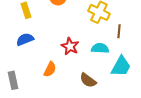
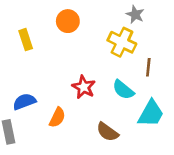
blue semicircle: (25, 39) -> (24, 102), moved
cyan semicircle: (100, 48) -> (123, 90), turned -144

